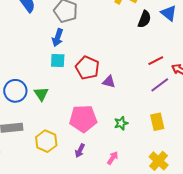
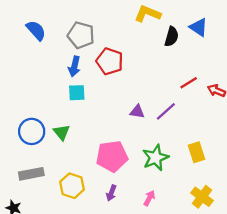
red pentagon: (87, 68) -> (110, 61), moved
purple line: (160, 85) -> (166, 111), moved
green star: (121, 123) -> (155, 158), size x1.6

